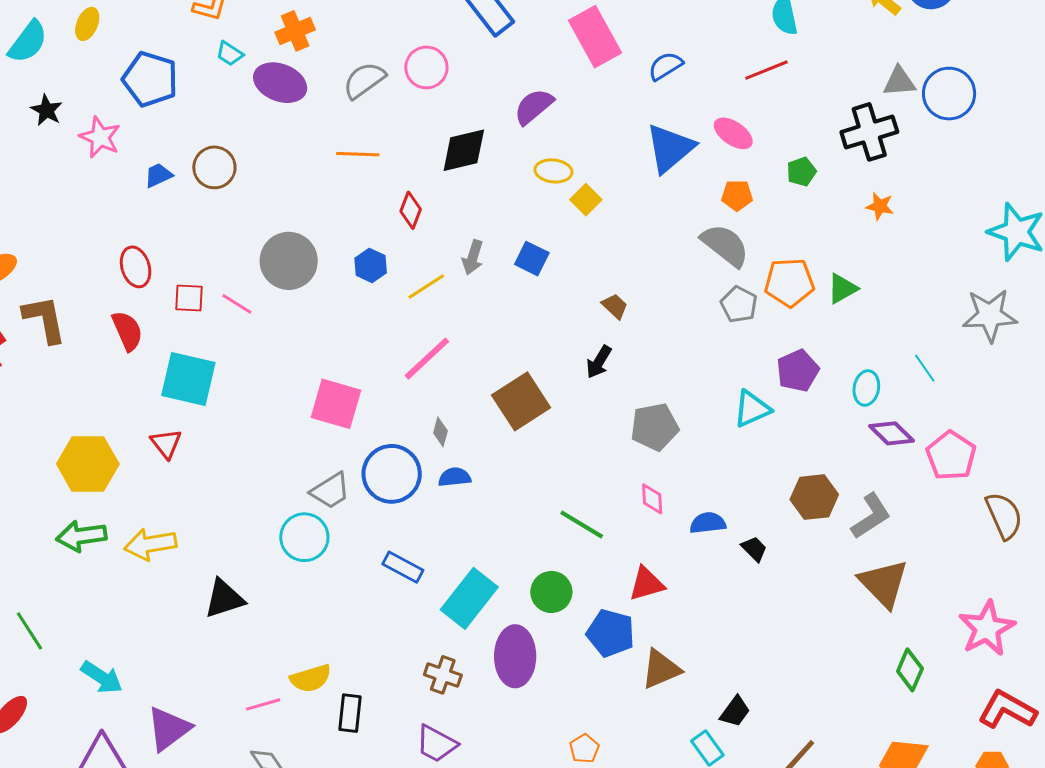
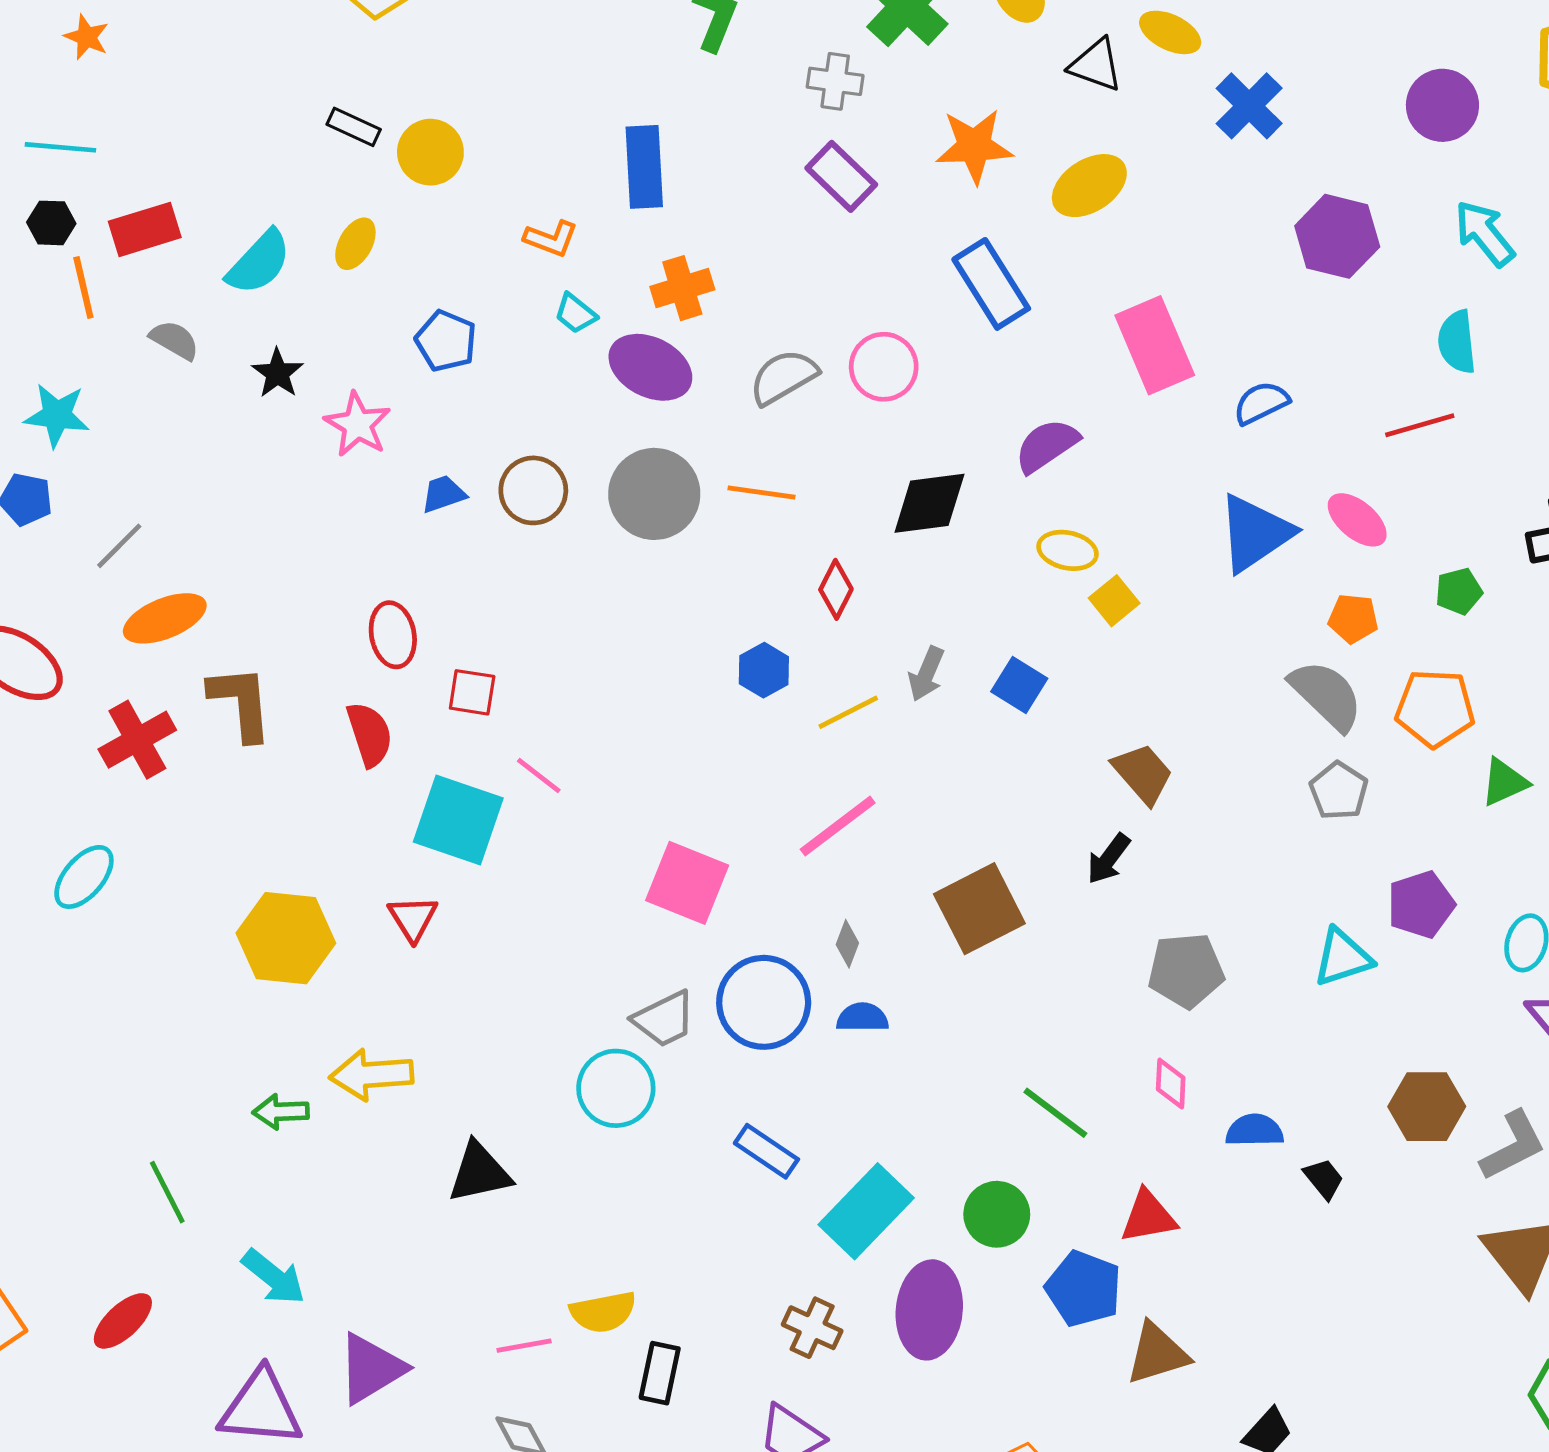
blue pentagon: (150, 79) -> (446, 341), size x0.7
gray circle: (289, 261) -> (654, 494), moved
orange pentagon: (789, 282) -> (1435, 708), moved
pink line: (237, 304) -> (539, 775), moved
brown trapezoid: (615, 306) -> (1143, 773), size x1.5
green arrow: (81, 536) -> (281, 1112), moved, size x0.7

